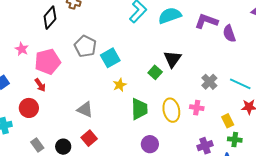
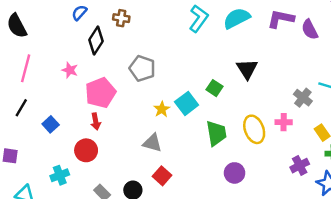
pink star: (22, 49) -> (70, 70), moved
cyan square: (110, 58) -> (187, 103), moved
green square: (155, 72) -> (214, 88), moved
gray cross: (209, 82) -> (303, 98), moved
red arrow: (40, 85) -> (96, 121), turned 32
yellow star: (120, 85) -> (162, 109), moved

